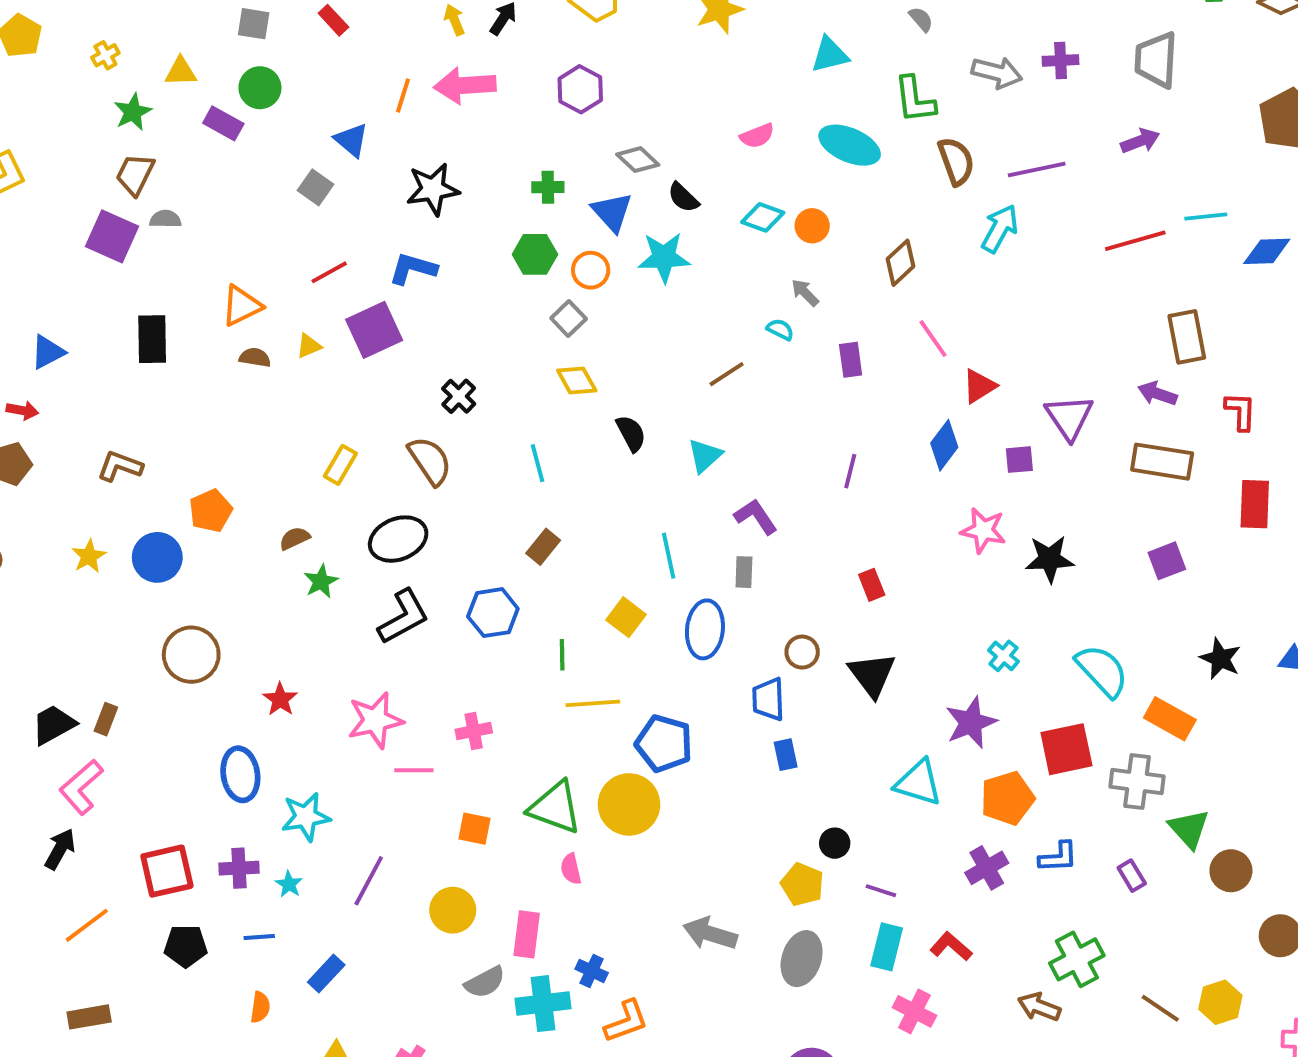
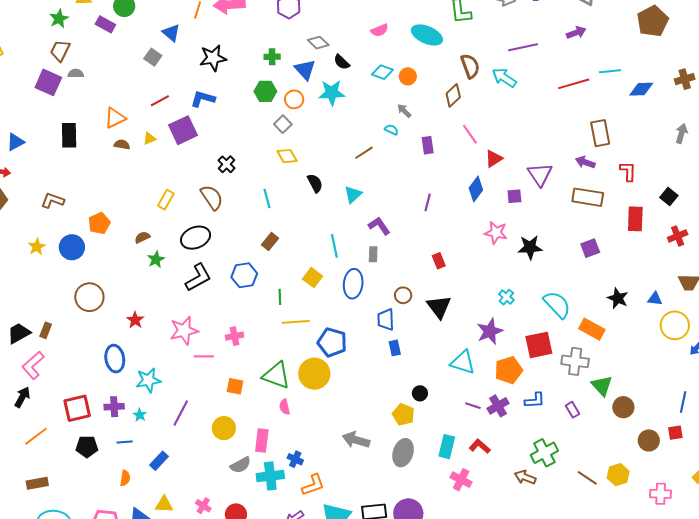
brown semicircle: (956, 161) -> (470, 66), moved
cyan arrow: (1000, 229) -> (504, 78), turned -85
purple line: (881, 891) -> (473, 406), moved

